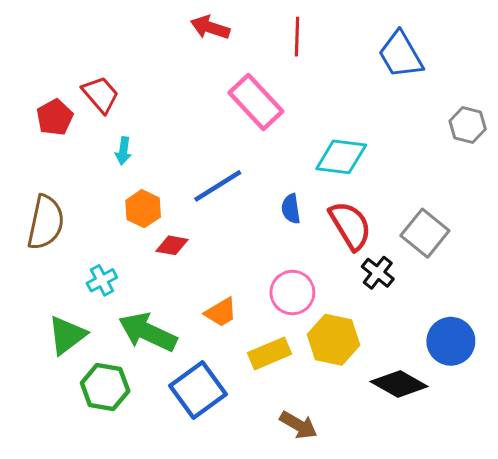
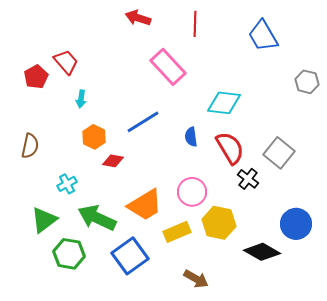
brown semicircle: (46, 222) -> (30, 146), size x0.7
orange trapezoid: (221, 312) -> (145, 205), size x1.6

